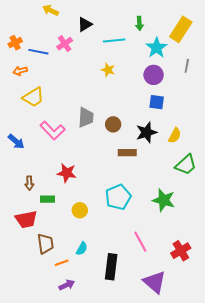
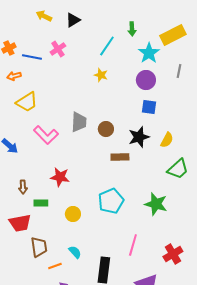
black triangle: (85, 24) -> (73, 20), moved
yellow rectangle: (181, 29) -> (173, 35), turned 30
cyan line: (114, 41) -> (107, 46), turned -50
pink line: (140, 242) -> (133, 245), turned 45
cyan semicircle: (82, 249) -> (75, 252), turned -72

